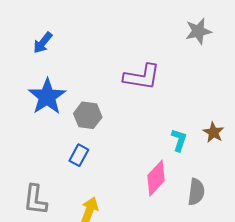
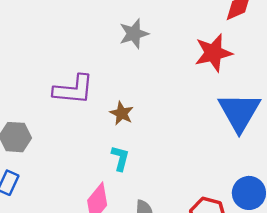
brown star: (213, 132) -> (122, 113), moved

